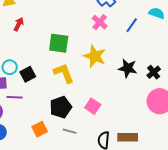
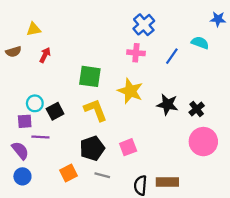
pink cross: (100, 22) -> (136, 53), turned -35
pink square: (93, 106) -> (128, 147), turned 35

